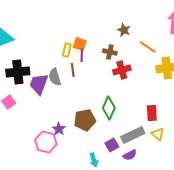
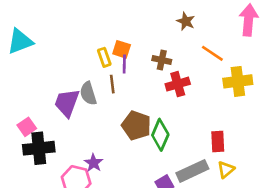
brown star: (124, 30) -> (186, 21), moved
yellow rectangle: (67, 50) -> (104, 57), turned -32
black cross: (18, 72) -> (39, 148), moved
brown pentagon: (85, 120) -> (136, 125), moved, turned 30
yellow triangle: (158, 134) -> (226, 170), turned 40

